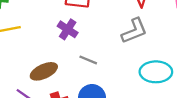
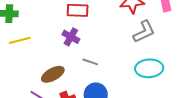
gray L-shape: (134, 31) -> (144, 32), moved

